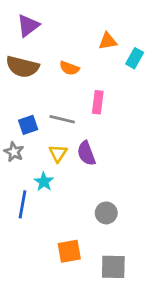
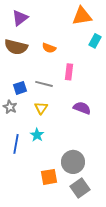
orange triangle: (108, 41) -> (82, 16), moved, size x1.5
purple semicircle: (86, 153) -> (82, 108), moved, turned 132
cyan star: (44, 182) -> (37, 135), moved
gray circle: (106, 213) -> (73, 162), moved, size x1.5
gray square: (113, 267) -> (80, 188), turned -36

